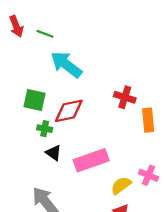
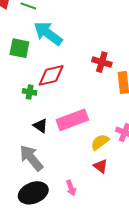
green square: (34, 100) -> (19, 48), moved
black triangle: (54, 153) -> (40, 126), moved

